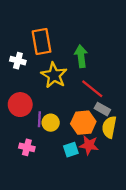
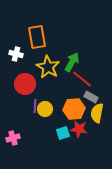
green arrow: (81, 56) -> (72, 62), moved, turned 36
red circle: (20, 105) -> (25, 84), moved
pink cross: (27, 147) -> (13, 138), moved, turned -32

